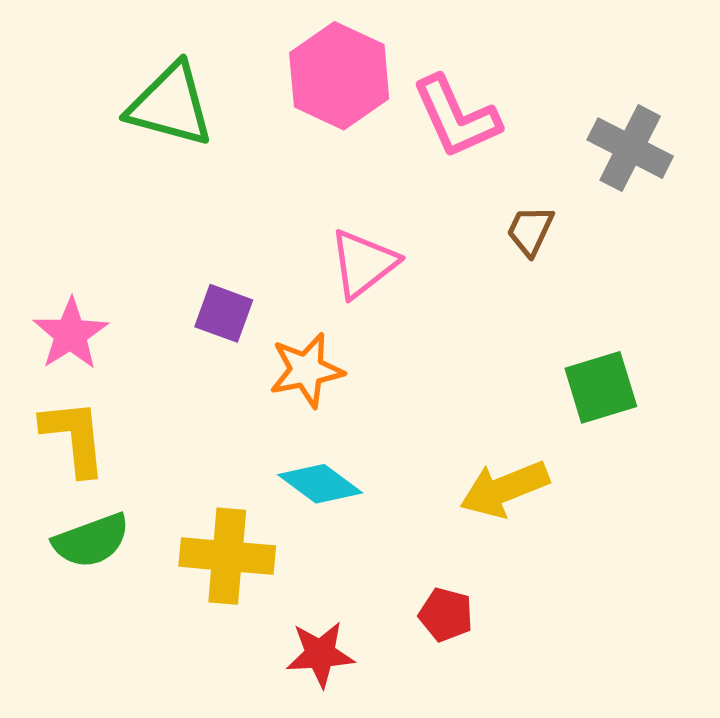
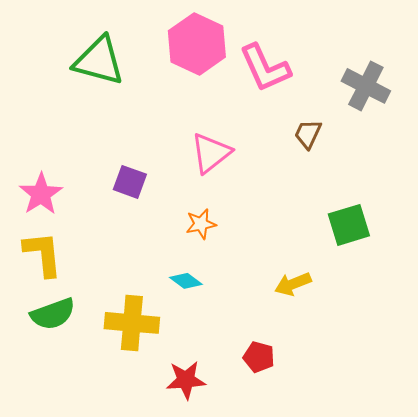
orange star: (306, 370) -> (201, 224), moved, size x0.7
cyan diamond: (320, 484) -> (186, 281), size x0.7
yellow arrow: (504, 489) -> (293, 284), size x0.7

